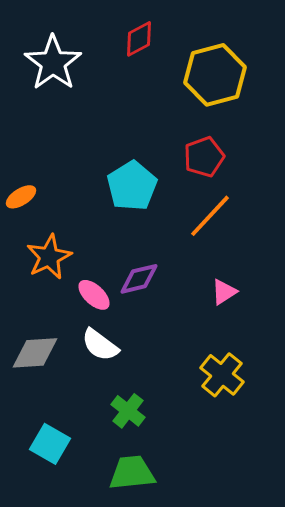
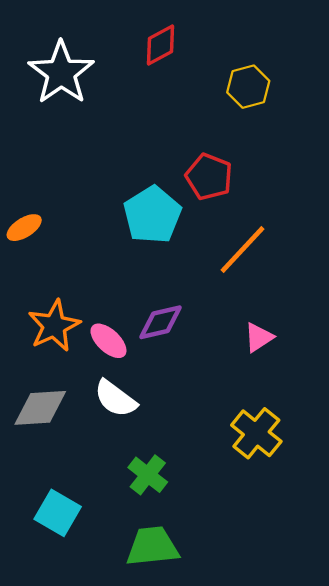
yellow hexagon: (215, 75) -> (248, 87), size x0.6
red pentagon: (204, 157) -> (209, 177), moved, turned -30
orange star: (49, 257) -> (54, 326), moved

